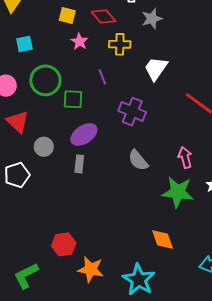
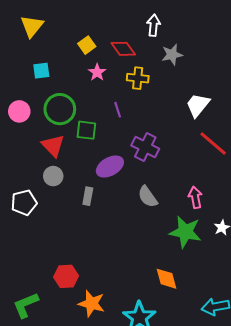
yellow square: (67, 15) -> (87, 45), turned 36
white trapezoid: (156, 68) -> (198, 105), moved
red triangle: (18, 122) -> (53, 146), moved
purple ellipse: (84, 134) -> (110, 167), moved

